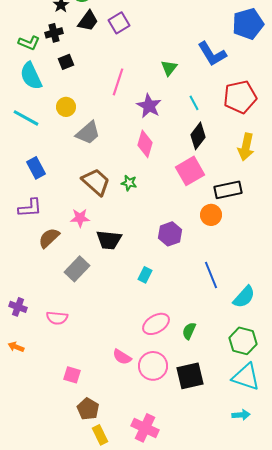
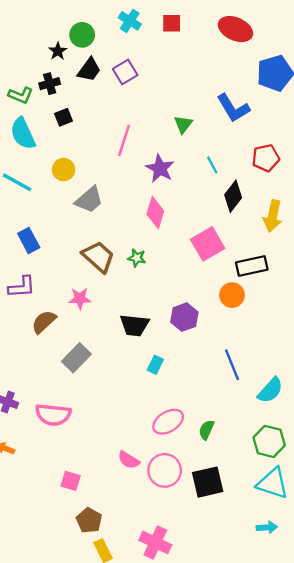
red pentagon: (240, 97) -> (266, 158), size x0.7
black diamond: (198, 136) -> (233, 196), moved
black trapezoid: (109, 240) -> (134, 325), moved
pink semicircle: (57, 318) -> (53, 415), size x1.4

